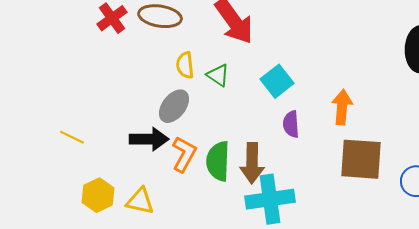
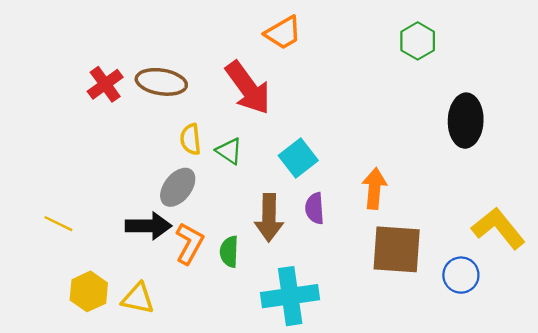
green semicircle: (218, 161) -> (229, 252), size x0.7
brown arrow: (252, 163) -> (269, 218), moved

